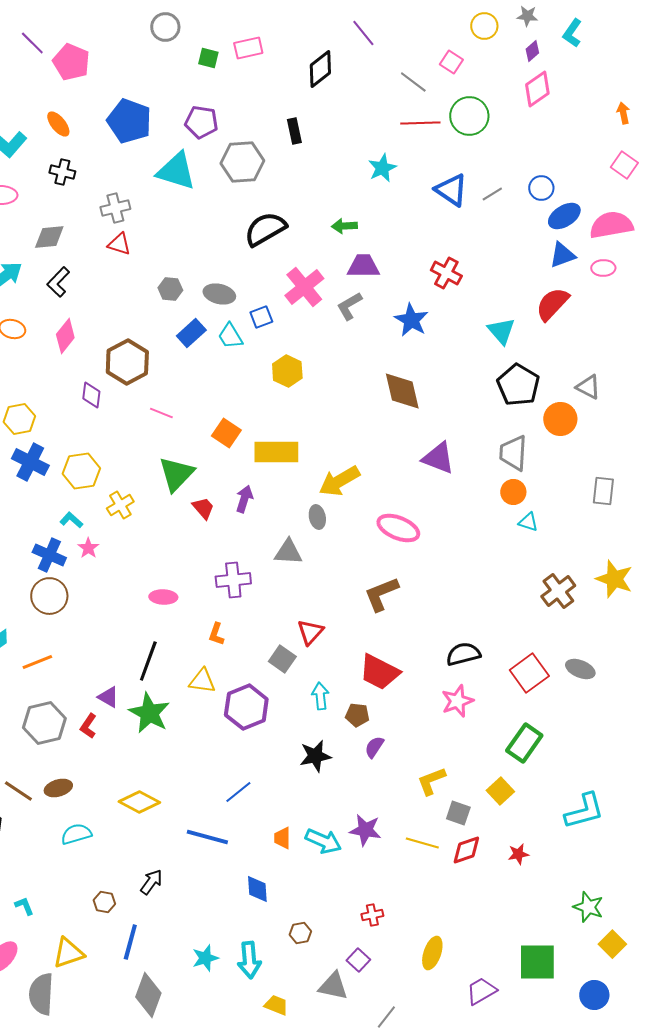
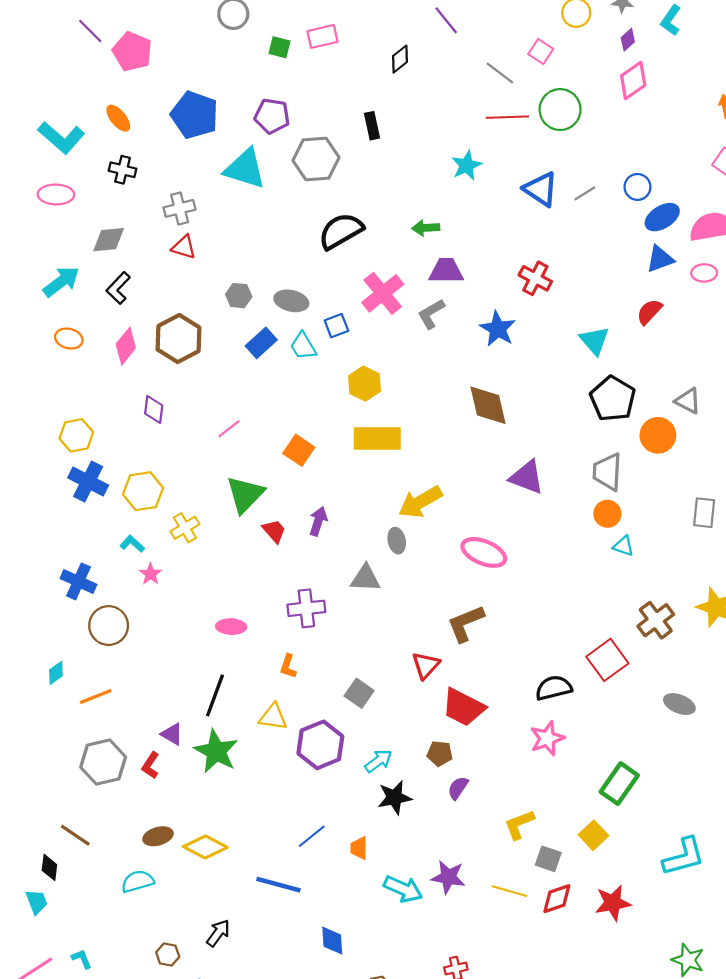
black diamond: (320, 69) -> (400, 59), size x0.7
red semicircle: (552, 304) -> (649, 312), size x0.7
brown hexagon: (127, 362) -> (178, 339), moved
pink line: (161, 413) -> (229, 429), turned -60
yellow rectangle: (276, 452) -> (377, 439), moved
blue cross: (49, 555) -> (78, 581), moved
red triangle: (310, 632) -> (426, 665), moved
red square: (529, 673) -> (607, 660), moved
cyan arrow: (320, 696) -> (378, 761), moved, turned 60
brown ellipse: (58, 788) -> (158, 836), moved
orange trapezoid: (282, 838) -> (359, 848), moved
red star: (518, 854) -> (613, 903), size x1.6

